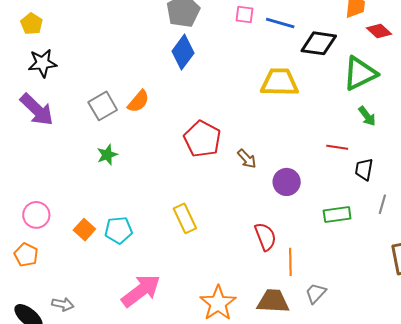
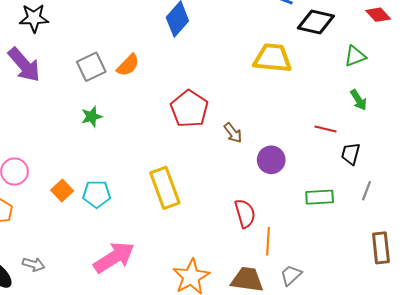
green triangle: (360, 73) -> (355, 56), size x0.6
yellow rectangle: (185, 218) -> (165, 188), size x1.4

